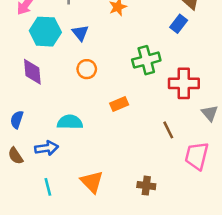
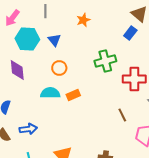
orange rectangle: (119, 104) -> (73, 95), moved
cyan semicircle: (70, 122) -> (50, 93), moved

